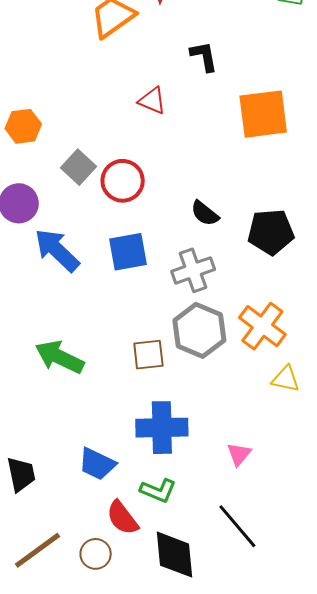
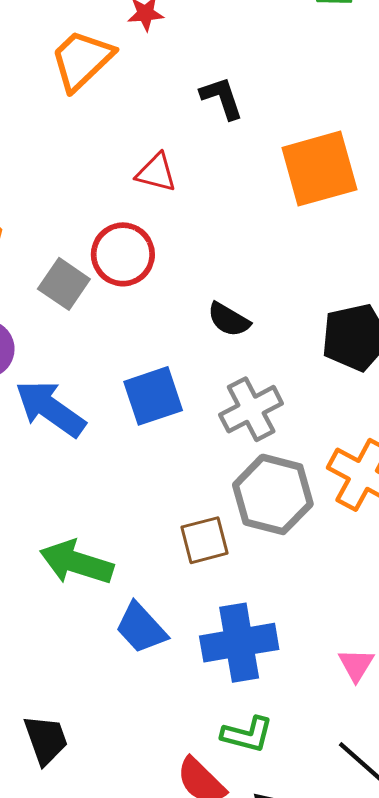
red circle: (123, 181) -> (123, 254), moved
black semicircle: (205, 213) -> (229, 320), moved
blue trapezoid: (97, 464) -> (141, 628), moved, turned 30

